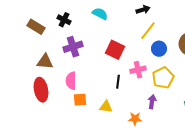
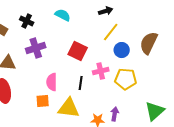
yellow pentagon: (163, 78) -> (126, 79), turned 30
pink semicircle: (71, 81) -> (52, 82), moved
purple arrow: (152, 102) -> (115, 114), moved
yellow triangle: (106, 107) -> (69, 108), size x1.6

